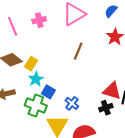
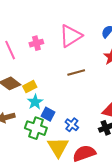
brown line: (78, 51) -> (76, 73), turned 54
yellow rectangle: (31, 64) -> (30, 87), turned 32

